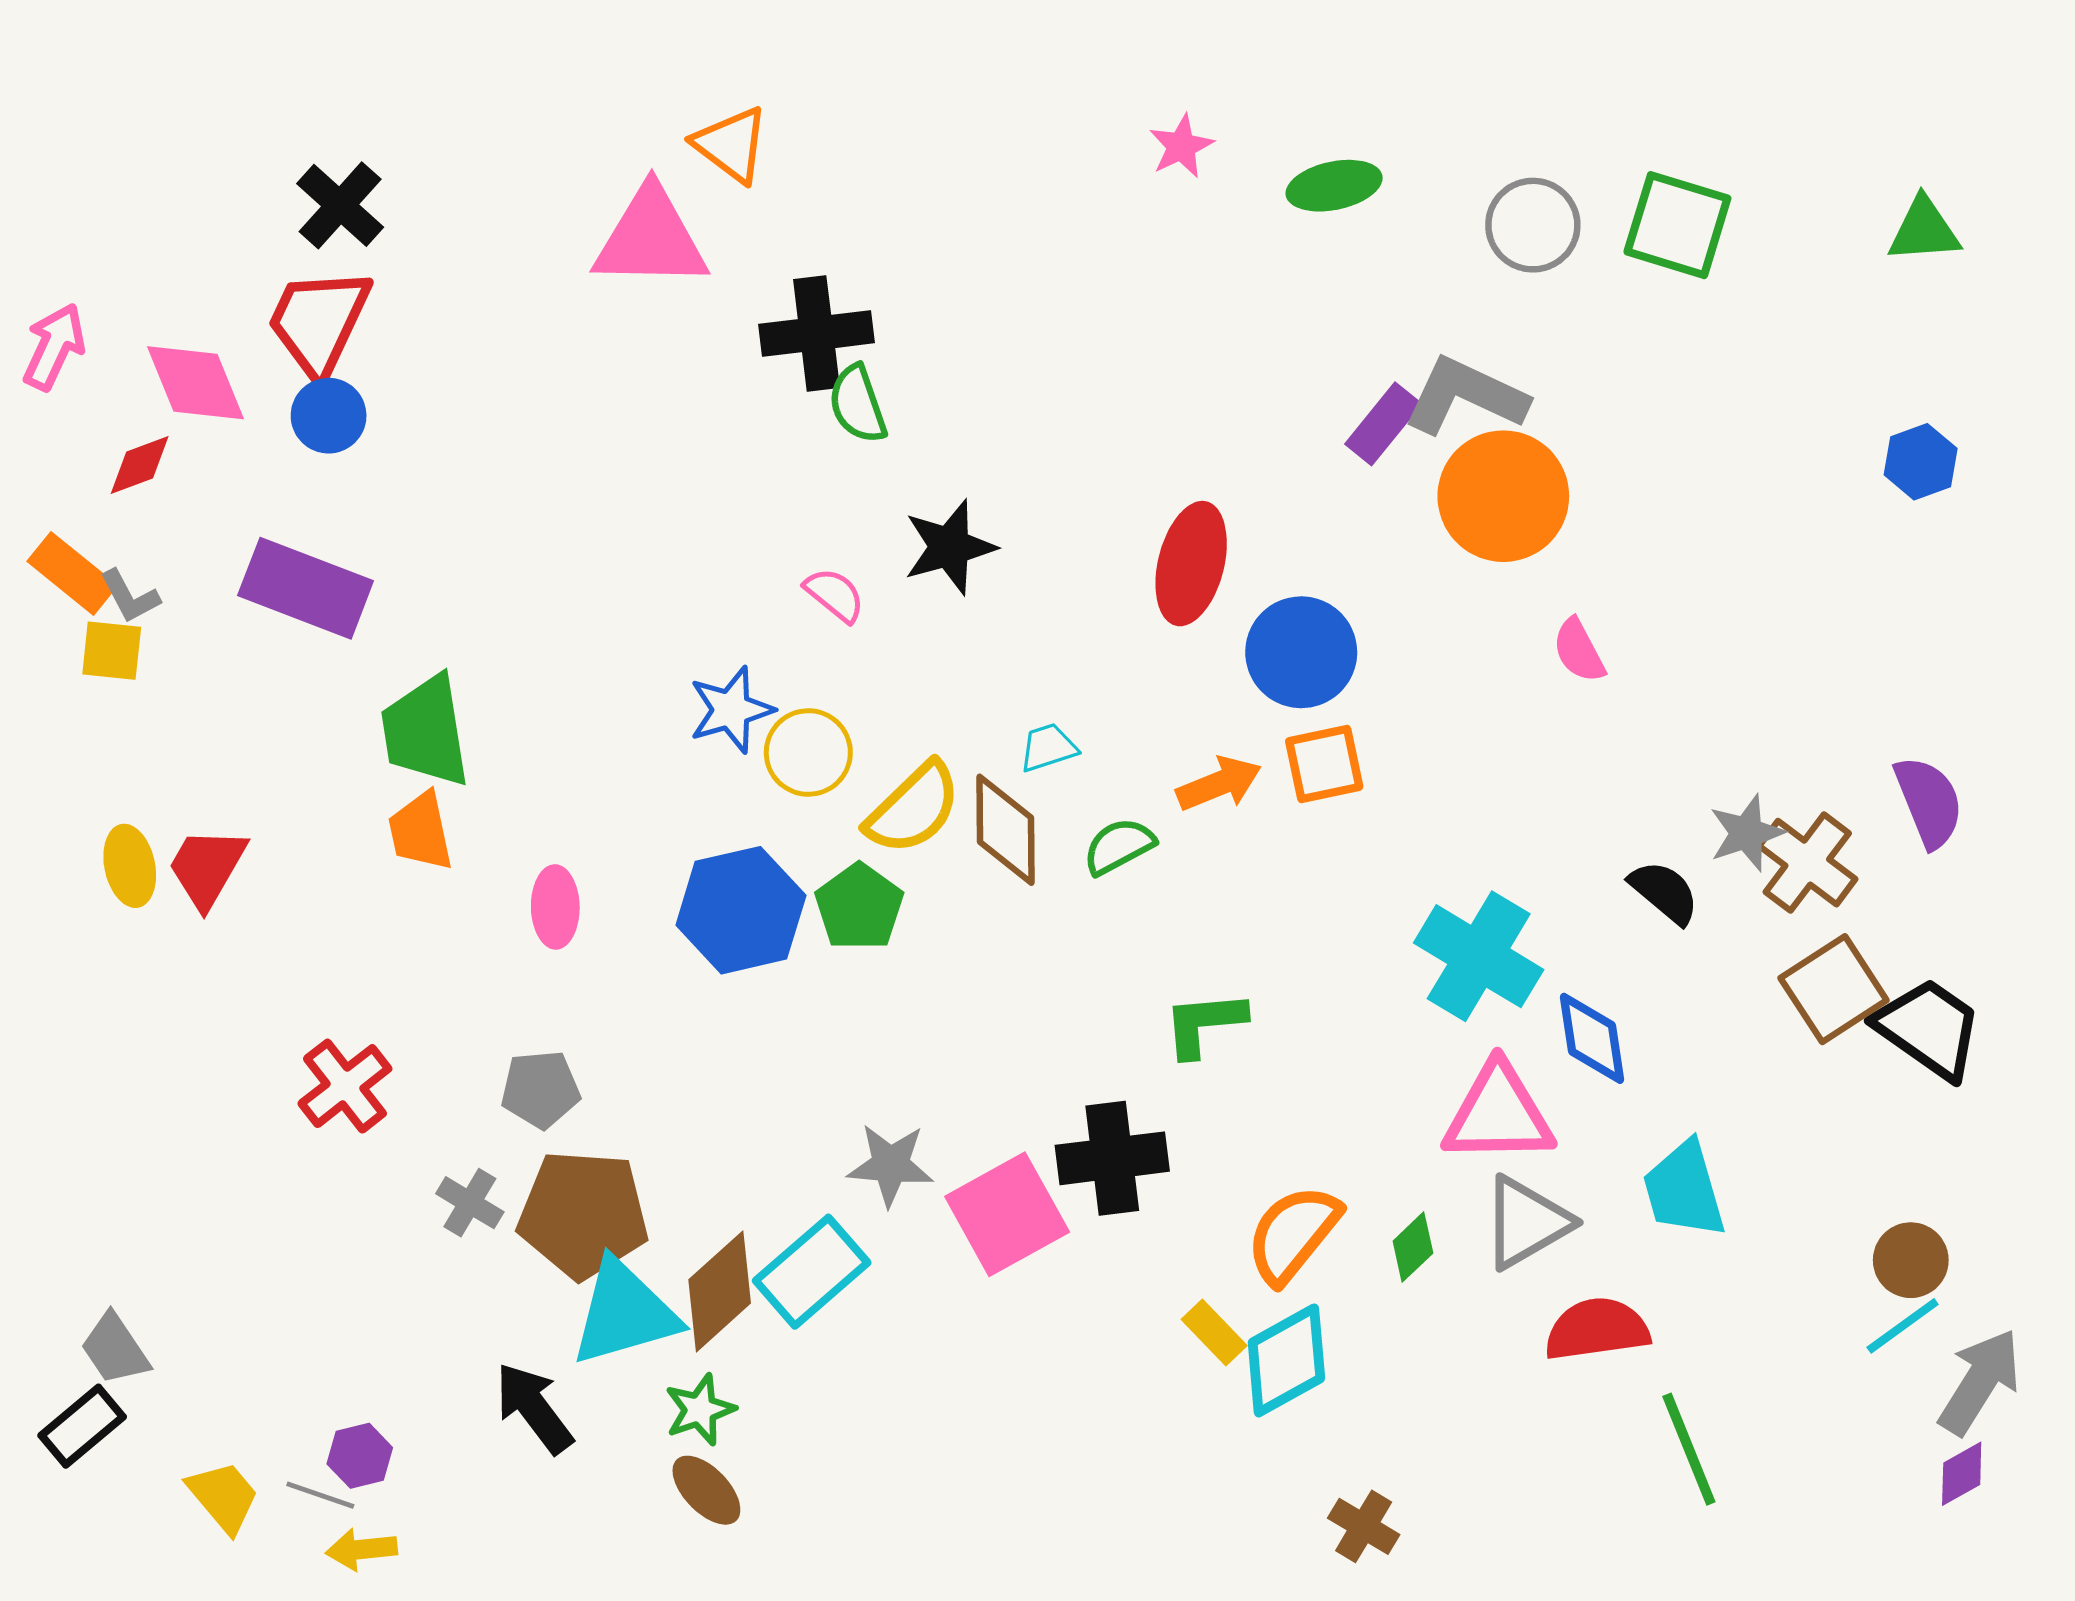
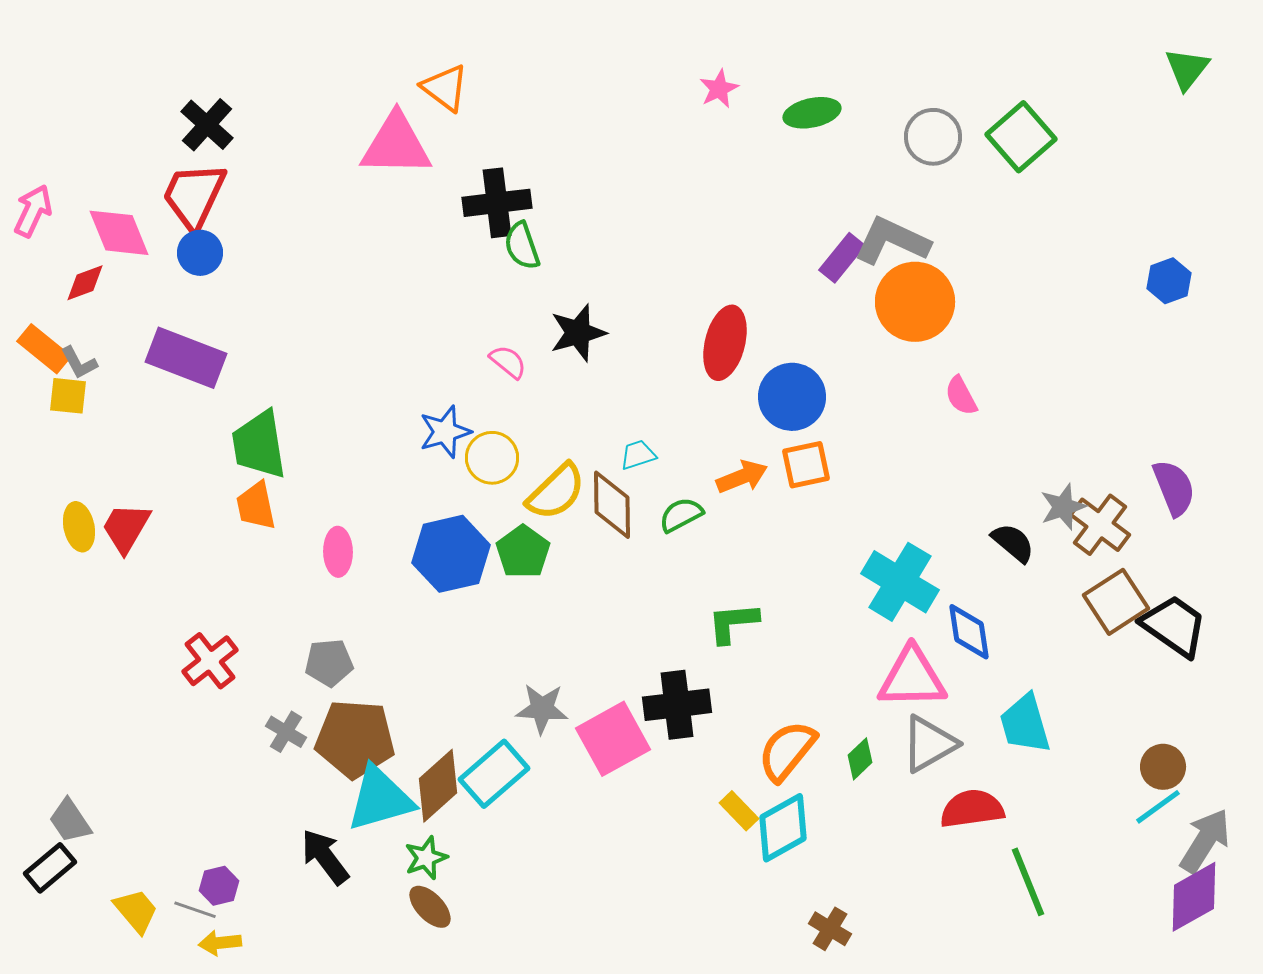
green square: (1677, 225) -> (1021, 137), turned 32
green triangle: (1924, 230) -> (1187, 69), moved, turned -48
purple diamond: (1962, 1474) -> (1194, 897), size x1.8

